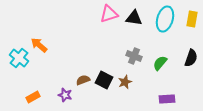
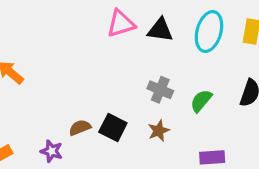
brown star: (125, 82) -> (159, 131), moved

